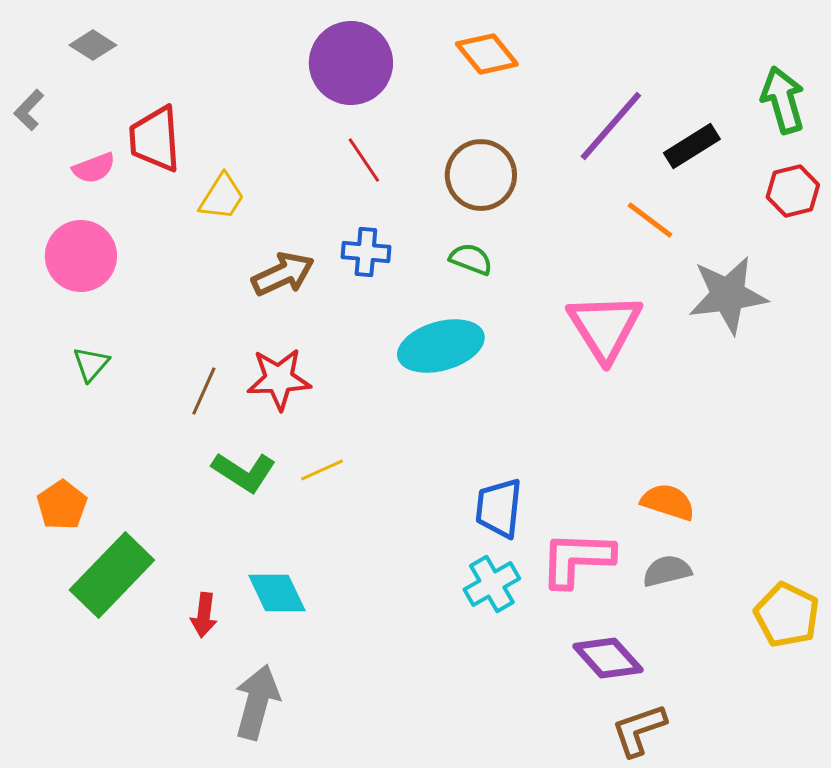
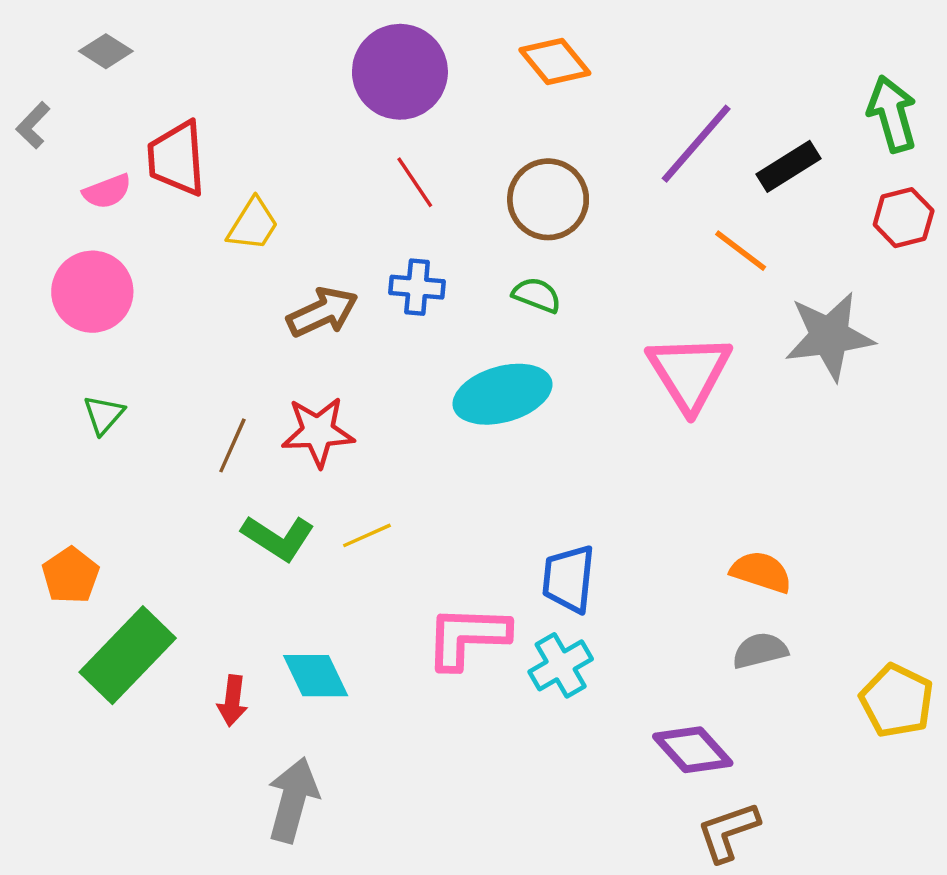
pink L-shape: (577, 559) -> (467, 637), moved

